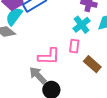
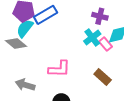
pink rectangle: (74, 46) -> (106, 44), moved, turned -48
gray arrow: (38, 75) -> (25, 85), moved, turned -30

